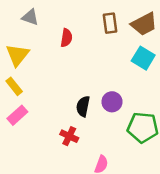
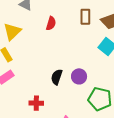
red cross: (69, 136) -> (36, 103), moved, turned -32

